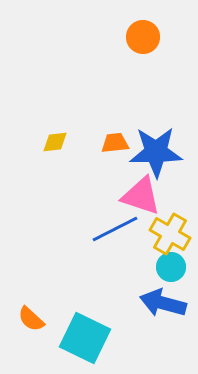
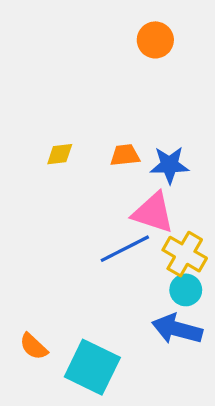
blue star: (156, 152) -> (169, 165), size x0.7

